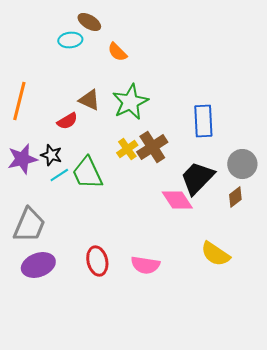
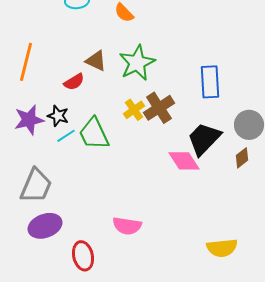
yellow semicircle: (215, 254) -> (222, 248), moved, turned -40
red ellipse: (97, 261) -> (83, 256), moved
pink semicircle: (145, 265) -> (127, 226), moved

